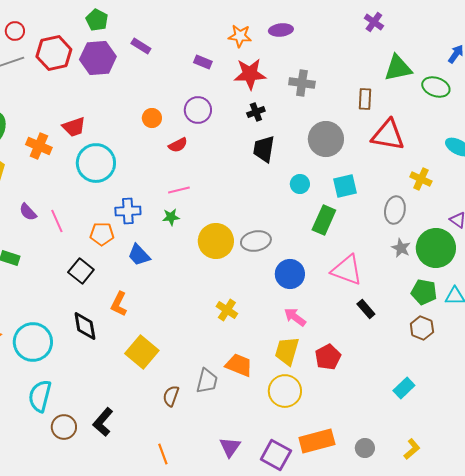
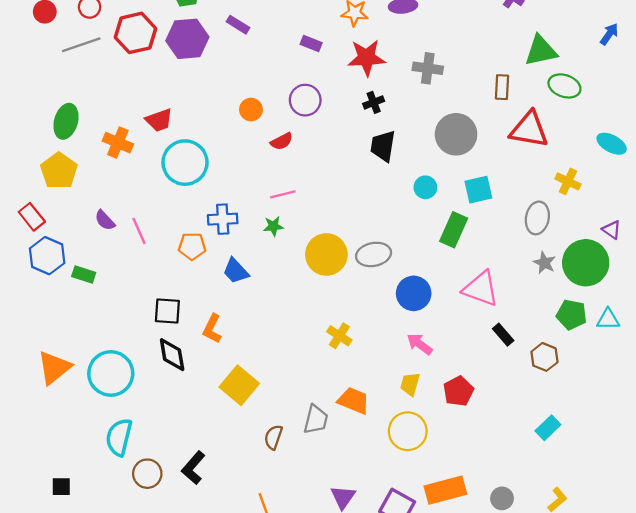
green ellipse: (436, 87) -> (564, 86), moved
black square: (81, 271) -> (167, 311), moved, turned -35
brown hexagon: (422, 328) -> (544, 357), moved
yellow trapezoid: (287, 351) -> (410, 384), size x0.7

